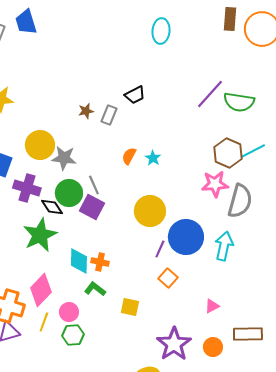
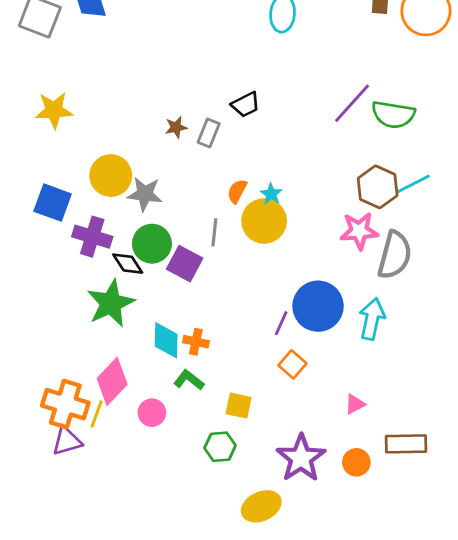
gray line: (94, 185) -> (214, 232), moved, turned 30
yellow circle: (150, 211) -> (264, 221), moved
yellow line: (44, 322) -> (97, 414), moved
green hexagon: (73, 335) -> (220, 447), moved

